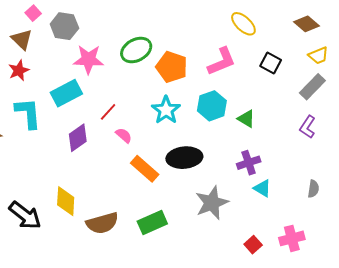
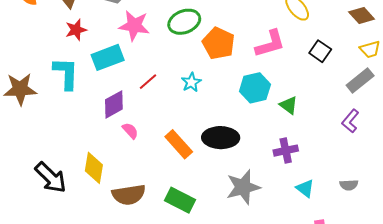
red star: (19, 70) -> (76, 30), moved
cyan star: (166, 110) -> (191, 82), moved, size x0.7
pink semicircle: (124, 135) -> (130, 131), moved
cyan triangle: (262, 188) -> (305, 188), moved
gray semicircle: (313, 189) -> (349, 185), turned 72
green rectangle: (152, 223) -> (180, 200), turned 44

